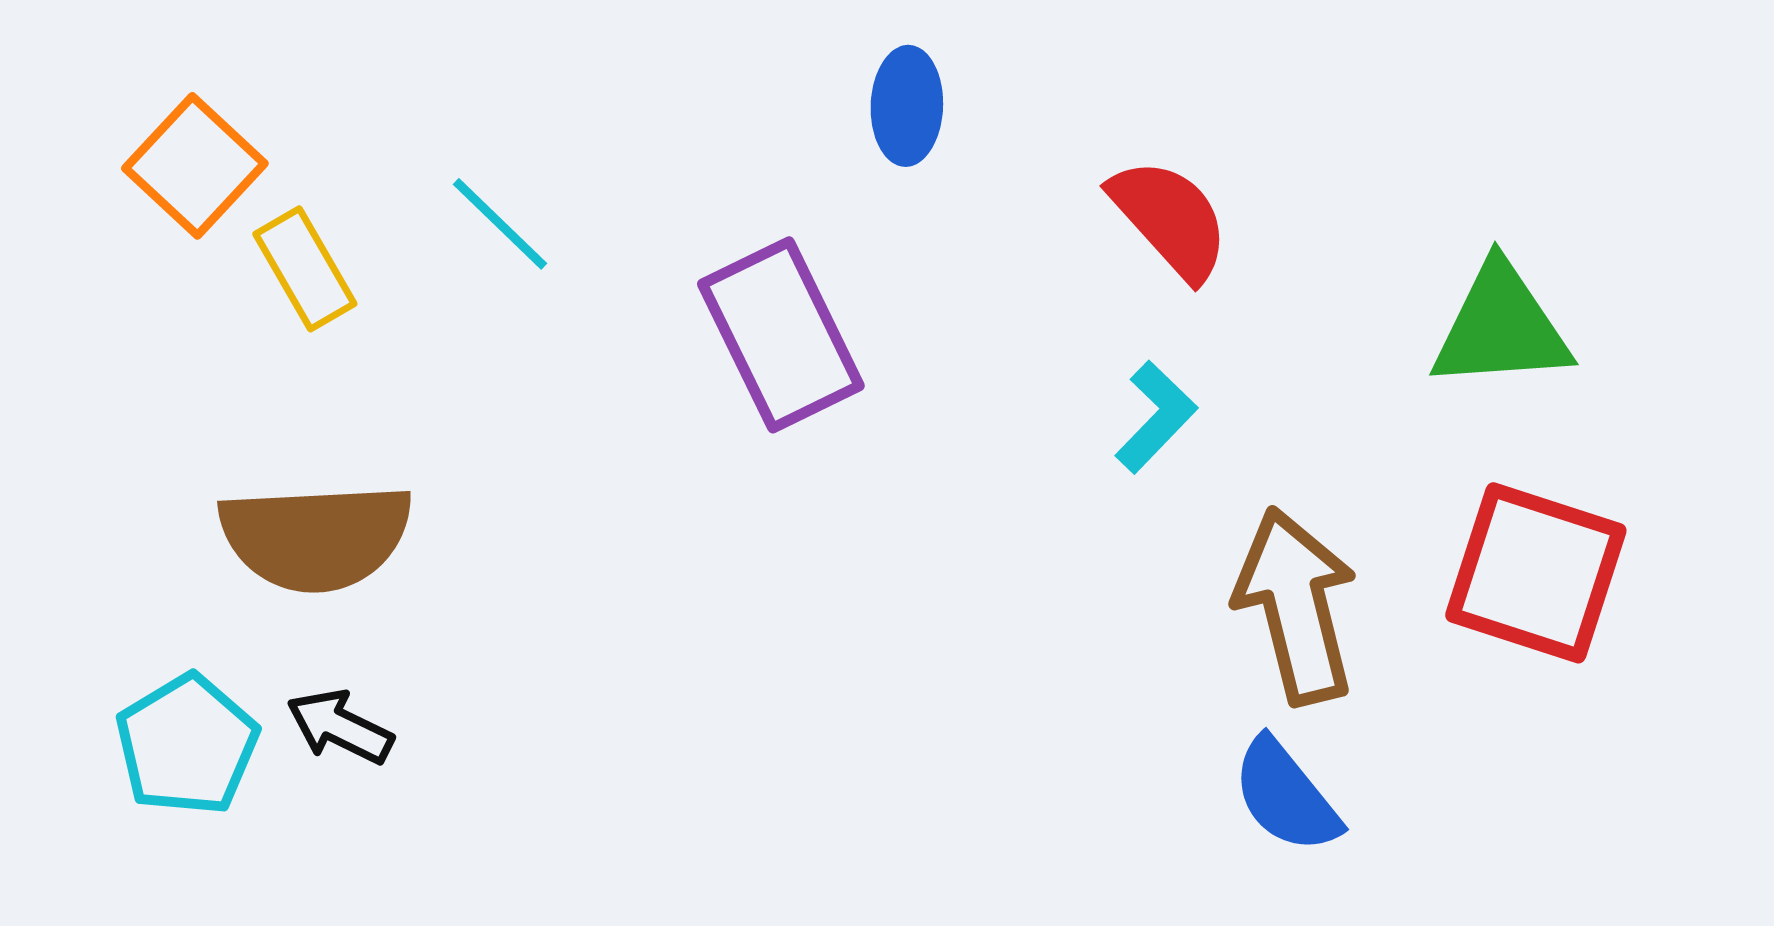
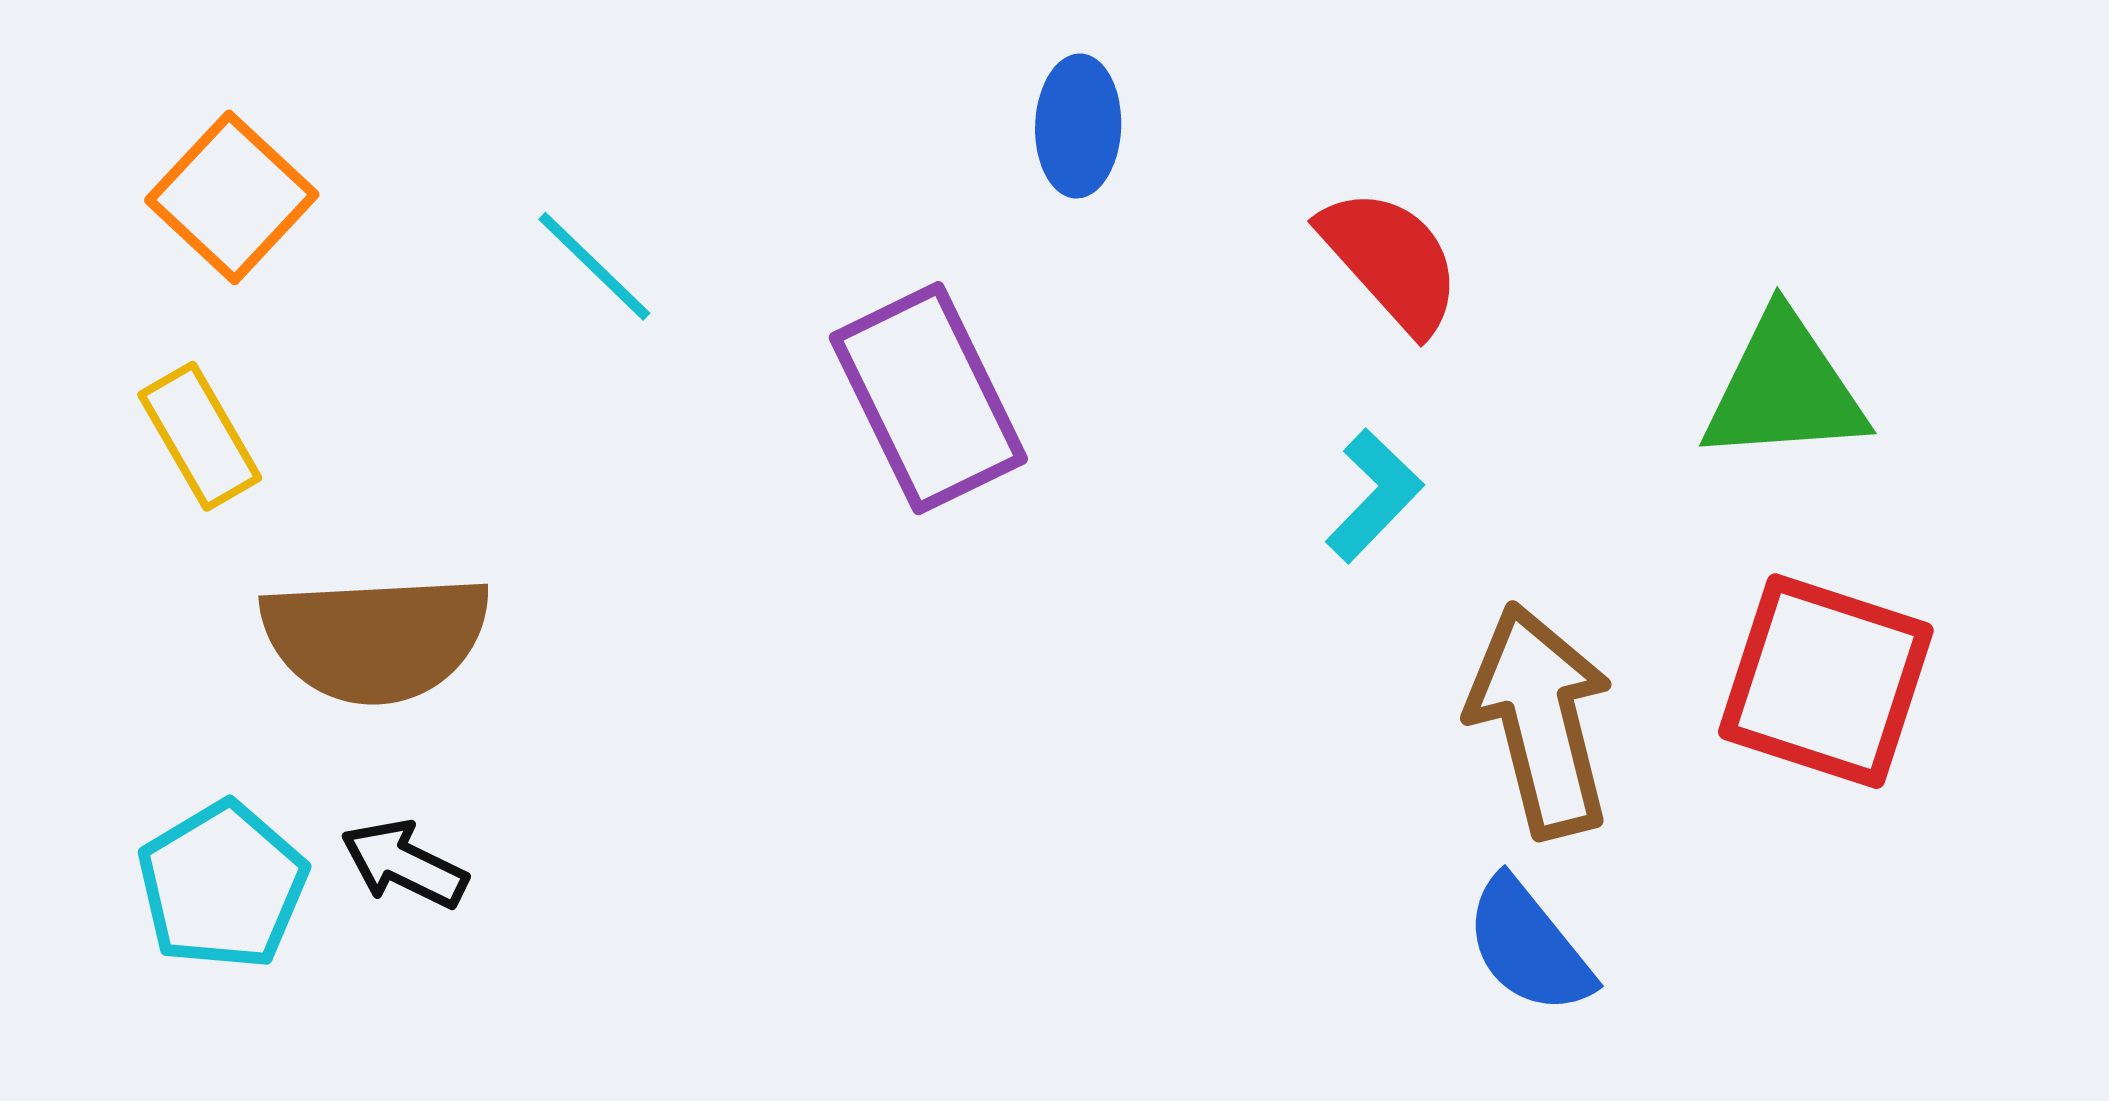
yellow rectangle: (305, 269) -> (200, 436), moved

